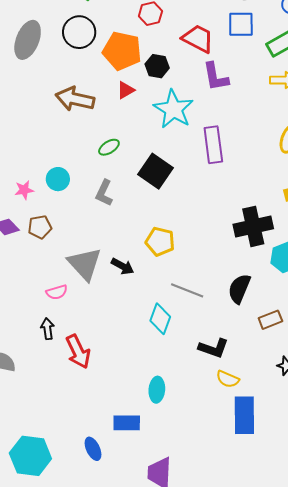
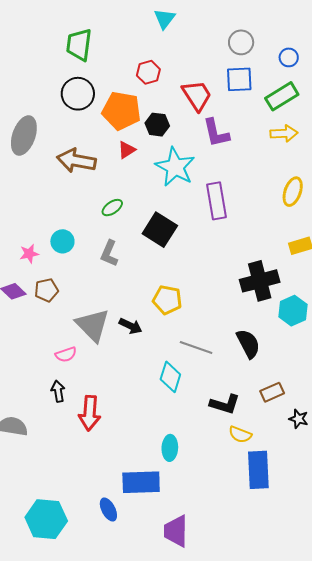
red trapezoid: (198, 39) -> (197, 95), turned 32
gray ellipse: (28, 40) -> (24, 135), moved
black semicircle: (239, 289) -> (248, 344), turned 132
brown rectangle: (270, 320) -> (272, 392), moved
red arrow: (78, 352) -> (90, 413), turned 32
blue rectangle: (127, 423) -> (141, 482), size x1.4

